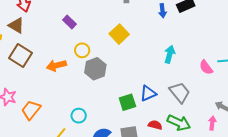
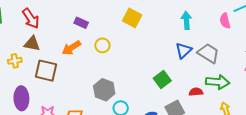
orange arrow: (56, 65) -> (71, 48), moved
pink semicircle: (206, 67) -> (225, 21), turned 42
gray hexagon: (95, 69) -> (104, 90), moved
blue triangle: (148, 93) -> (184, 50), moved

